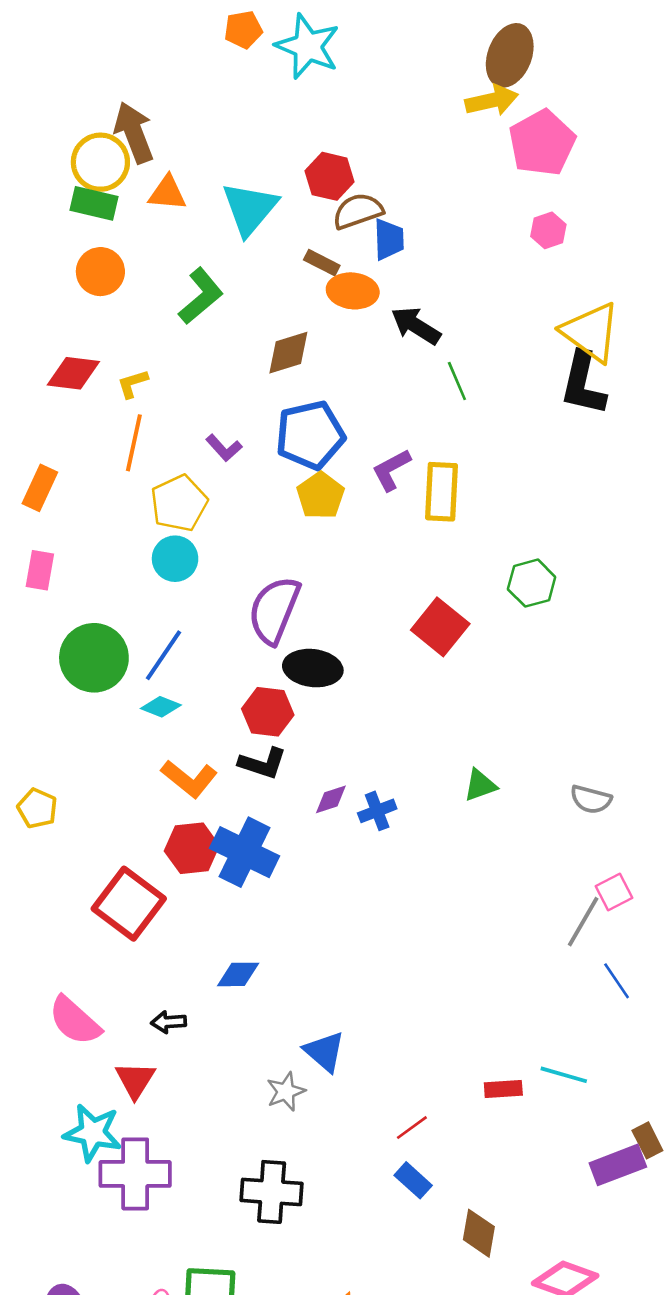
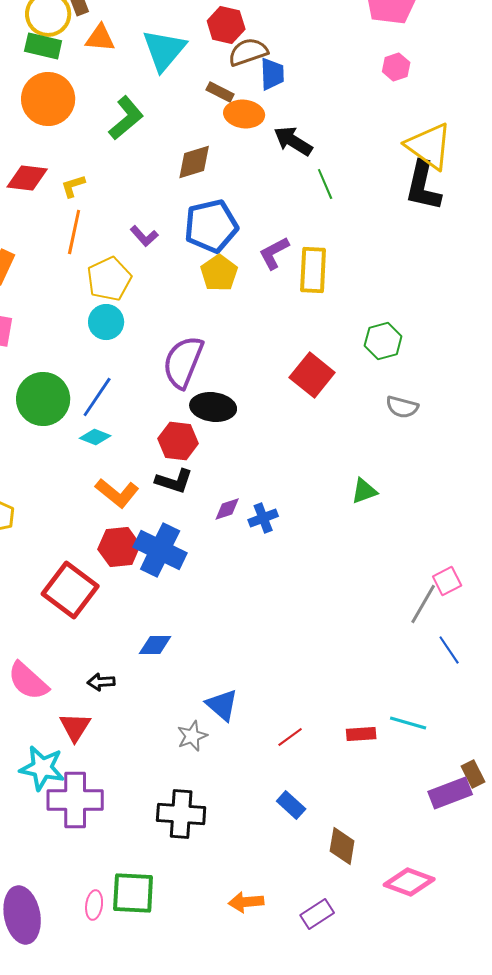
orange circle: (100, 272) -> (48, 99), size x1.4
green triangle: (480, 785) -> (364, 491), moved
gray semicircle: (591, 799) -> (402, 407), moved
red line: (412, 1128) -> (290, 737), moved

